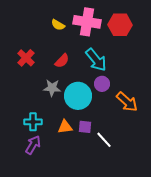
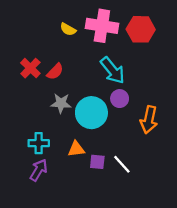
red semicircle: (62, 61) -> (55, 72), moved
orange arrow: (127, 102) -> (149, 120), turned 60
purple square: (85, 127) -> (97, 162), moved

